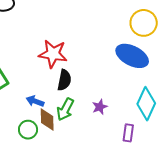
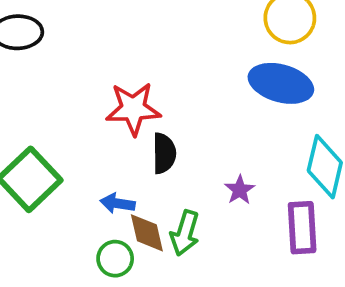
green arrow: (65, 109) -> (185, 233), moved
purple rectangle: (128, 133) -> (302, 228), size x1.5

